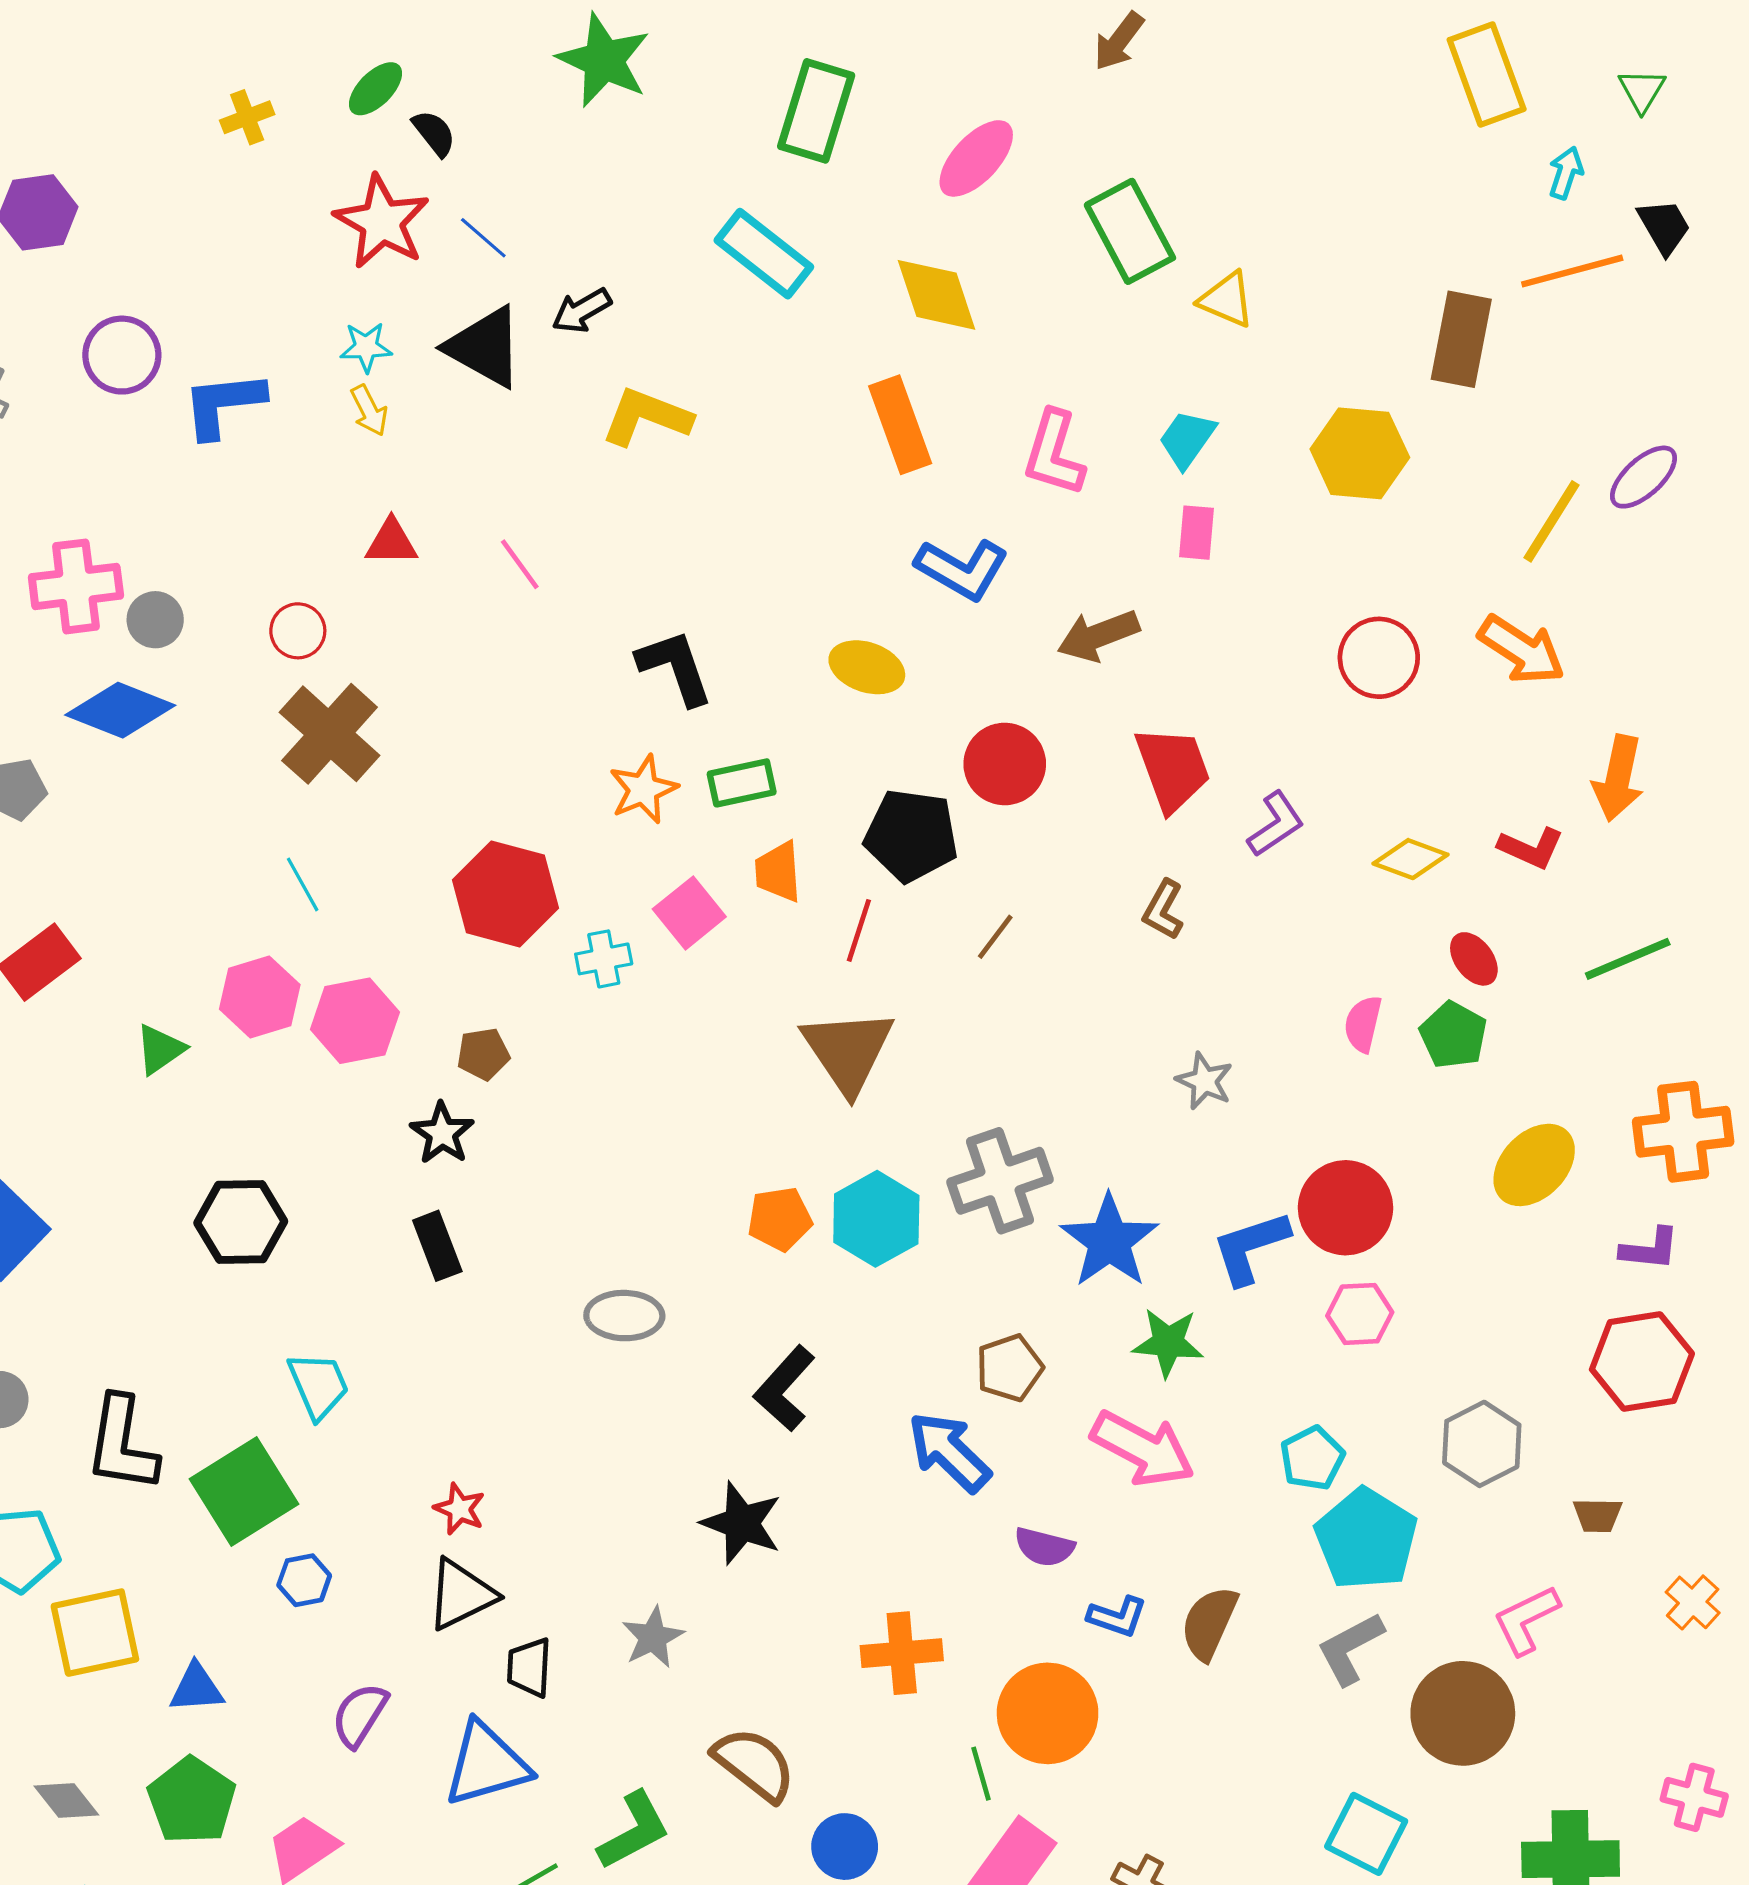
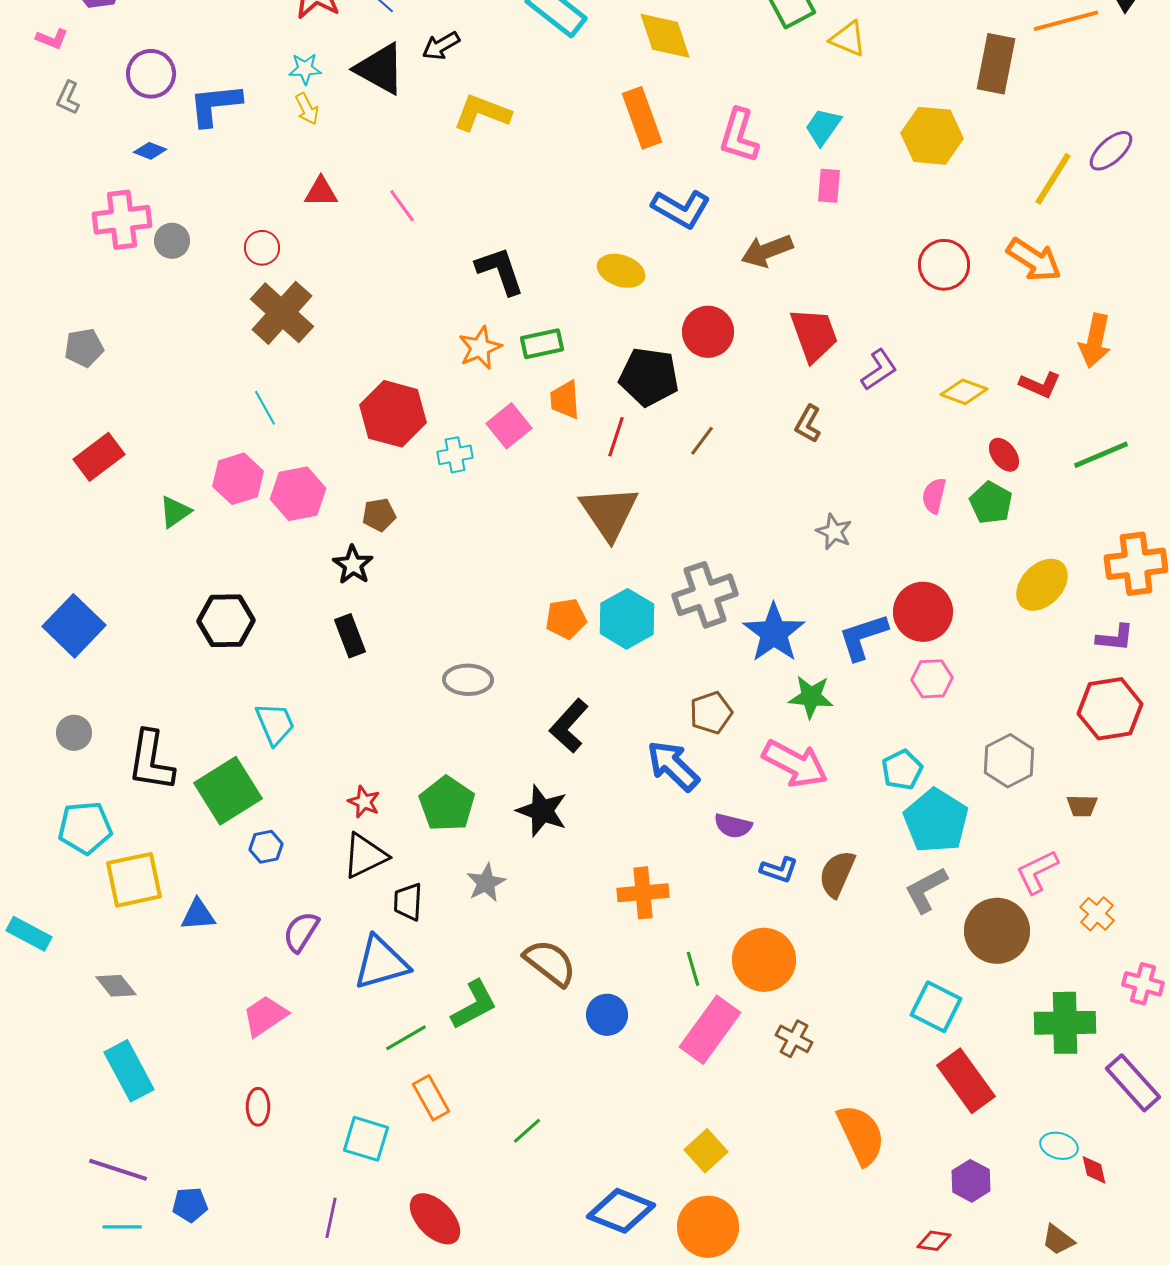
blue diamond: (120, 710) -> (150, 151), moved, size x0.5
orange cross: (1693, 1602) -> (1097, 914), moved
orange circle: (1048, 1713) -> (764, 960), moved
green pentagon: (192, 1801) -> (447, 804), moved

